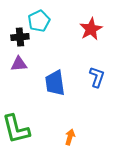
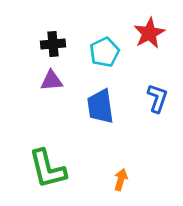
cyan pentagon: (39, 21) -> (104, 52), moved

